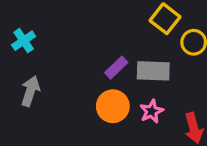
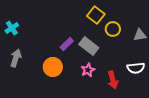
gray rectangle: (153, 71) -> (89, 46), turned 36
orange circle: (113, 106) -> (53, 67), moved

